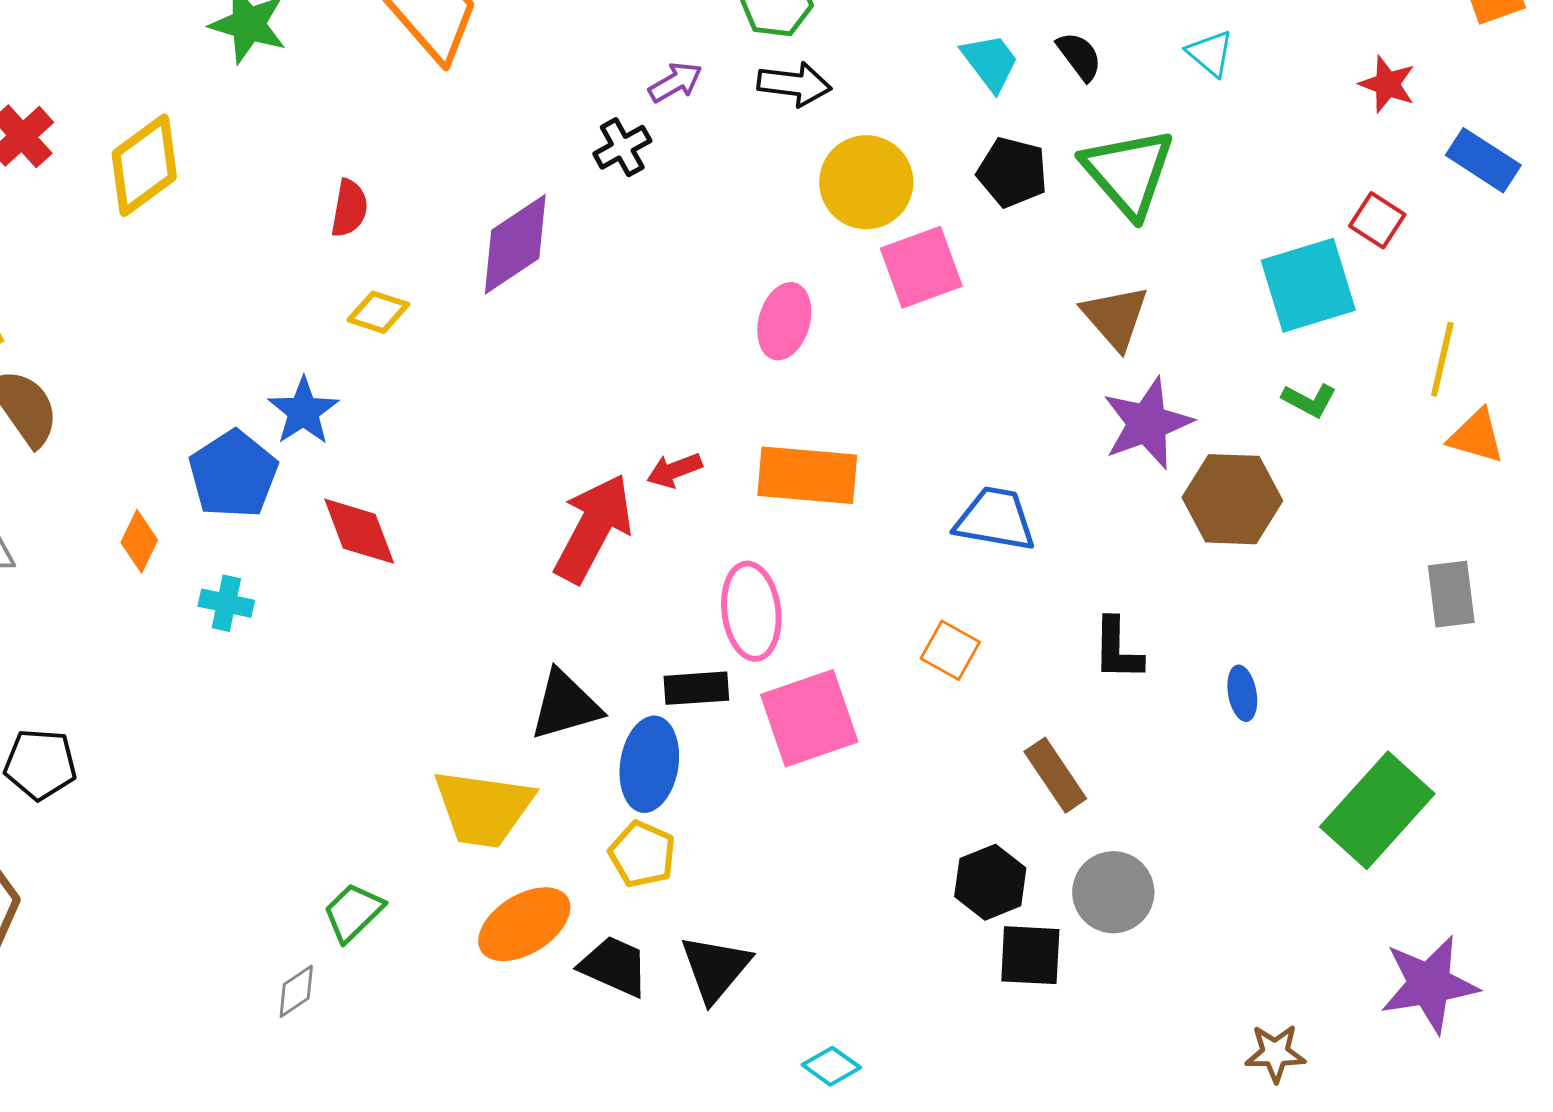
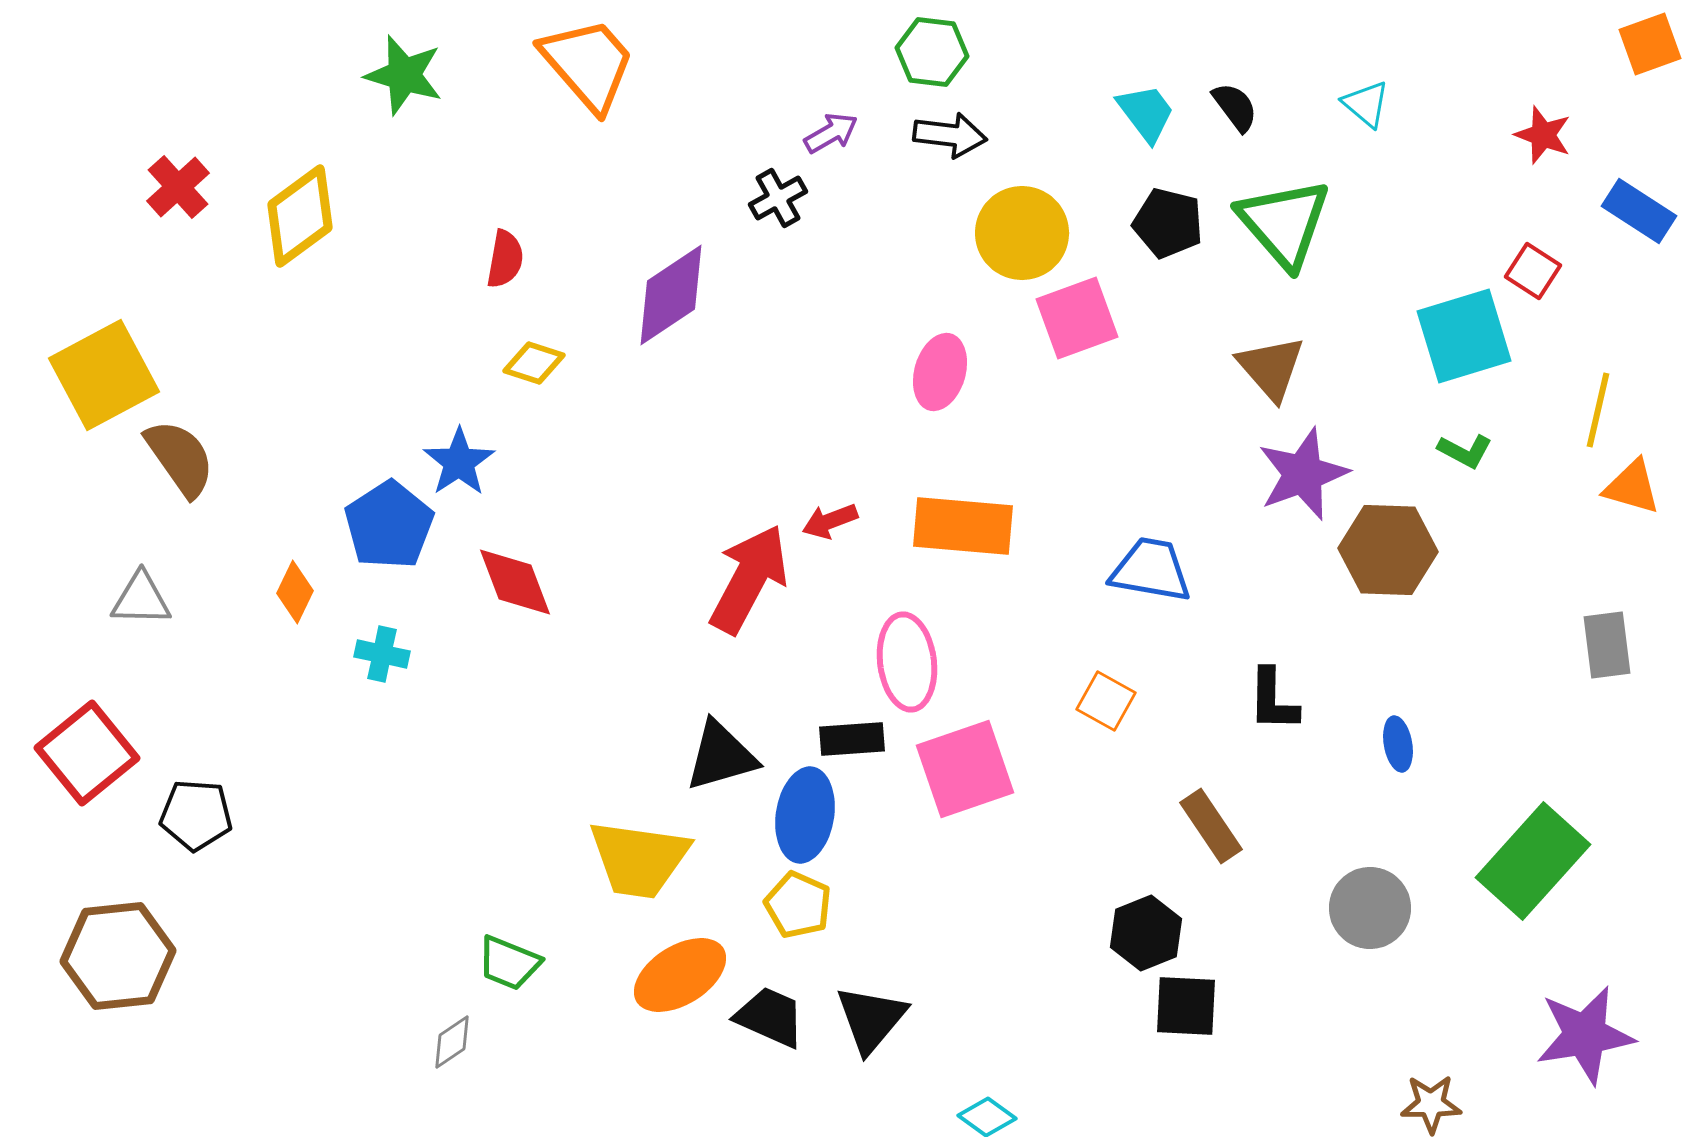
gray circle: (1113, 892) -> (1370, 908), moved
green trapezoid: (353, 912) -> (509, 963), turned -114

